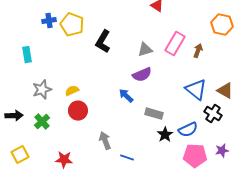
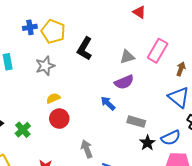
brown arrow: (198, 51) -> (181, 69), moved
gray star: (42, 90) -> (45, 66), moved

